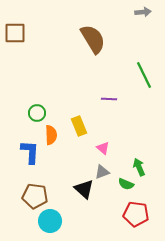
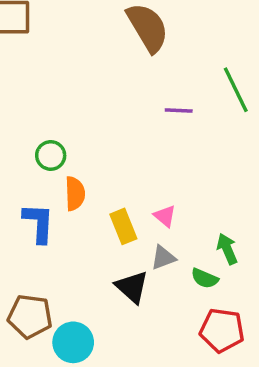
purple line: (109, 99) -> (179, 111), moved
yellow rectangle: (79, 126) -> (123, 226), moved
brown pentagon: (35, 196) -> (30, 316), moved

